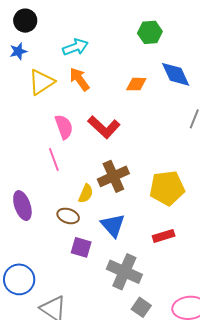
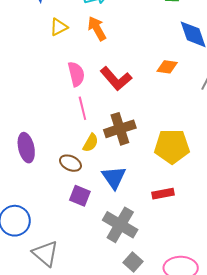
yellow triangle: (41, 82) -> (59, 27), size x0.7
orange diamond: (136, 84) -> (167, 67), moved
pink line: (54, 159) -> (82, 108), moved

